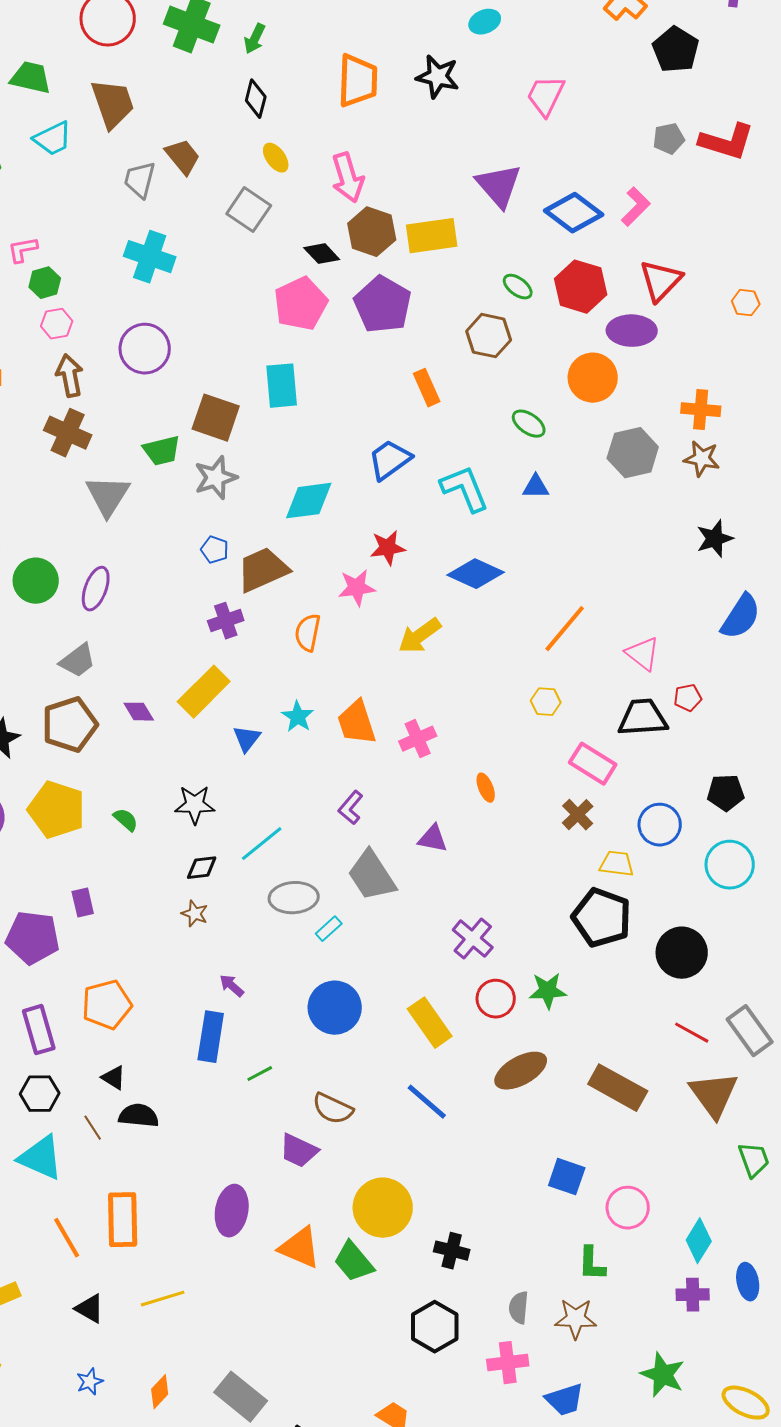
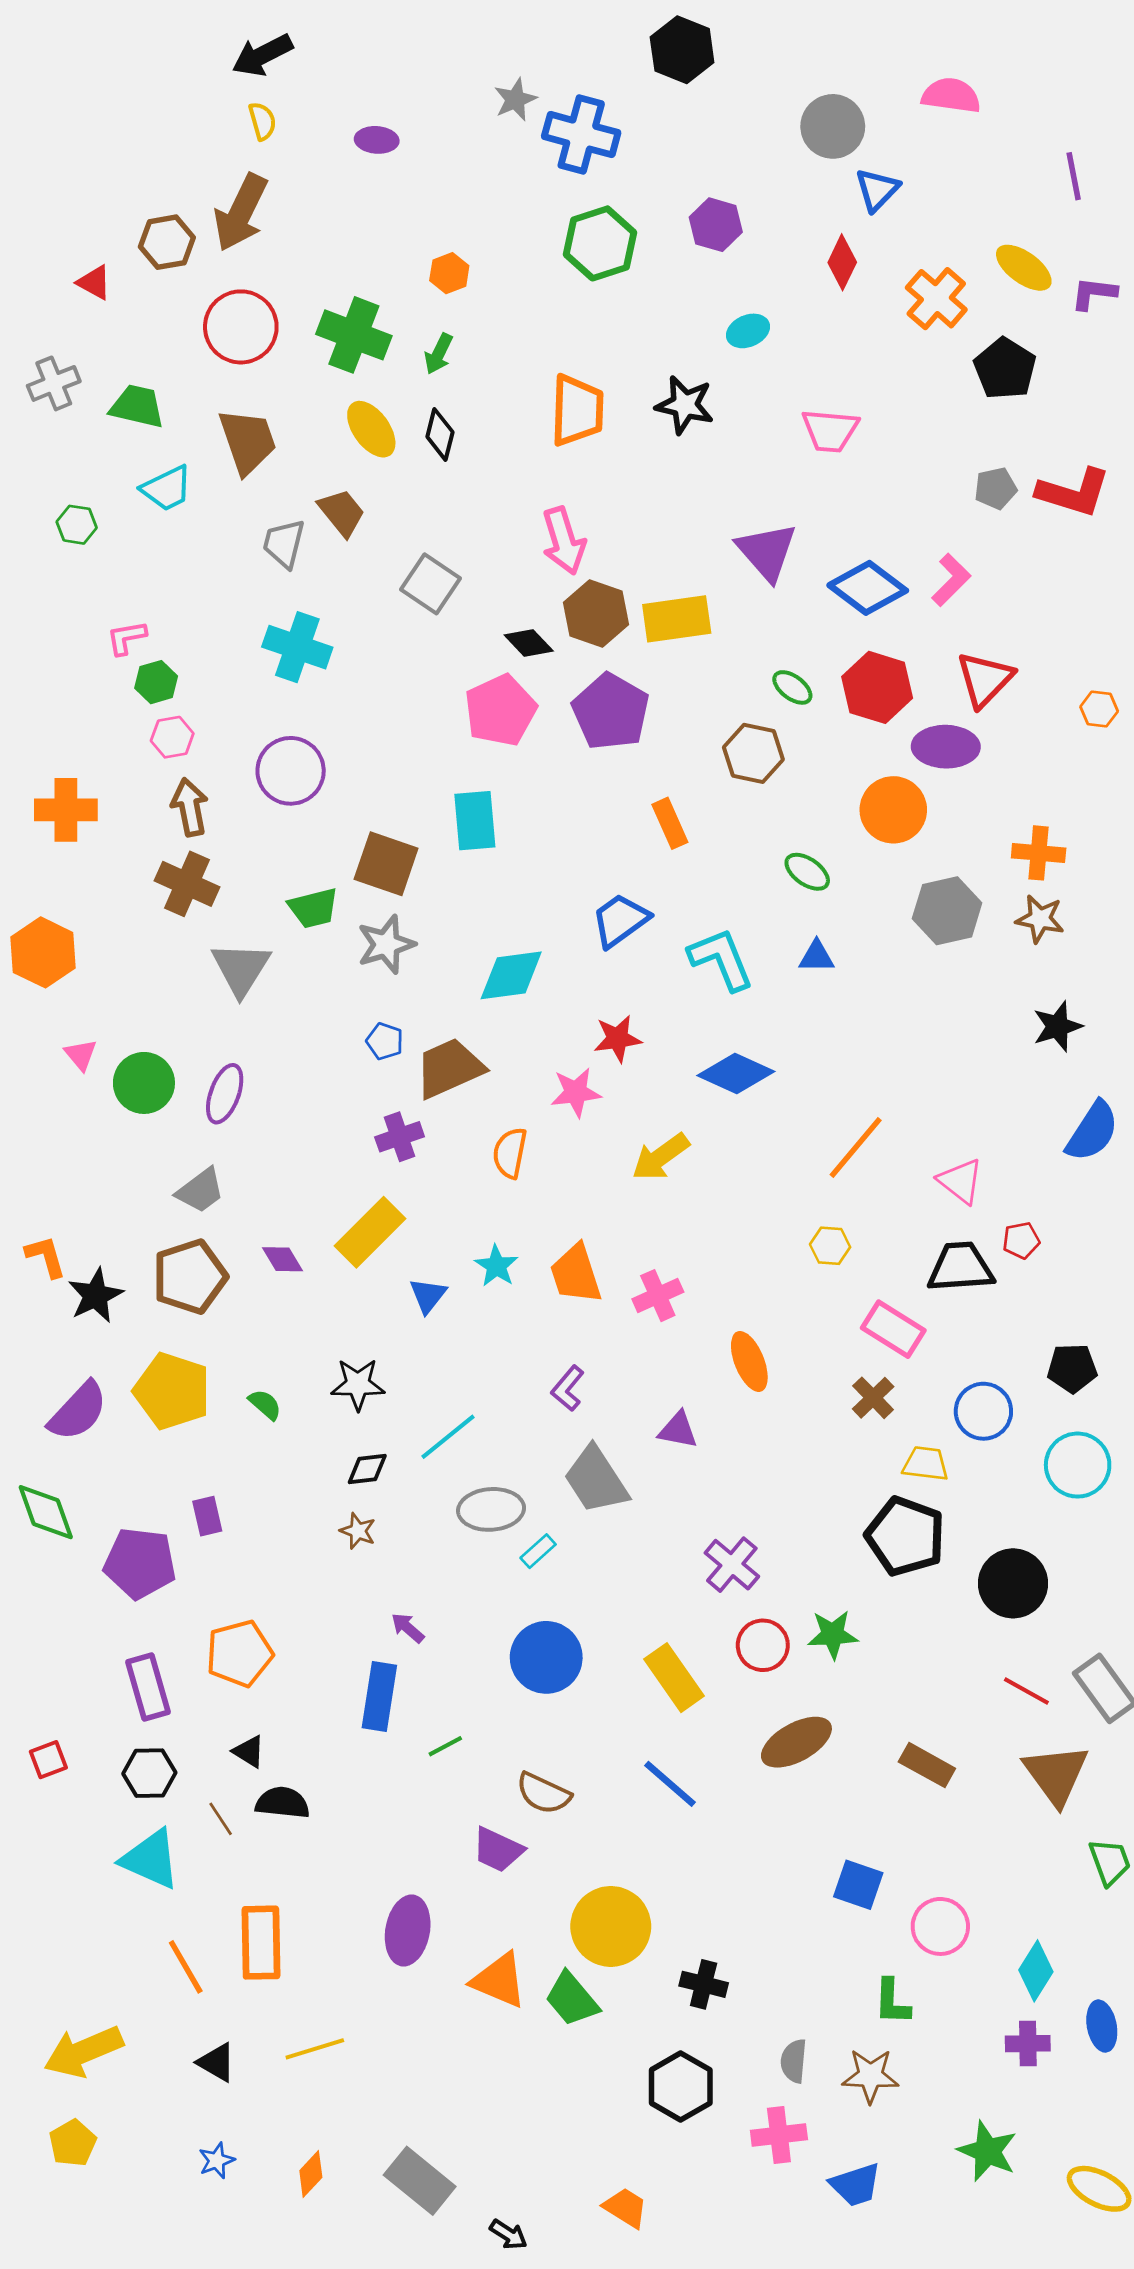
pink trapezoid: (546, 96) -> (830, 430), turned -111
yellow ellipse: (276, 158) -> (371, 429), moved, size x1.4
orange ellipse: (486, 788) -> (749, 1361), size x1.5
brown rectangle: (618, 1088) -> (927, 1765), size x0.7

